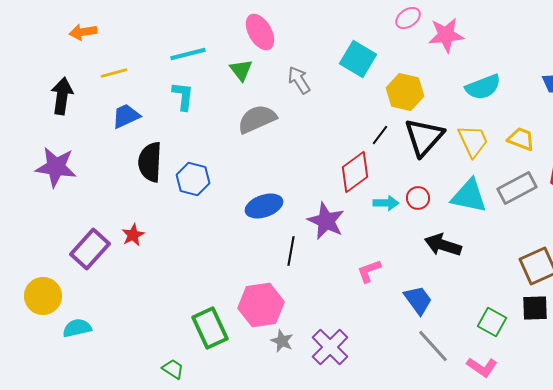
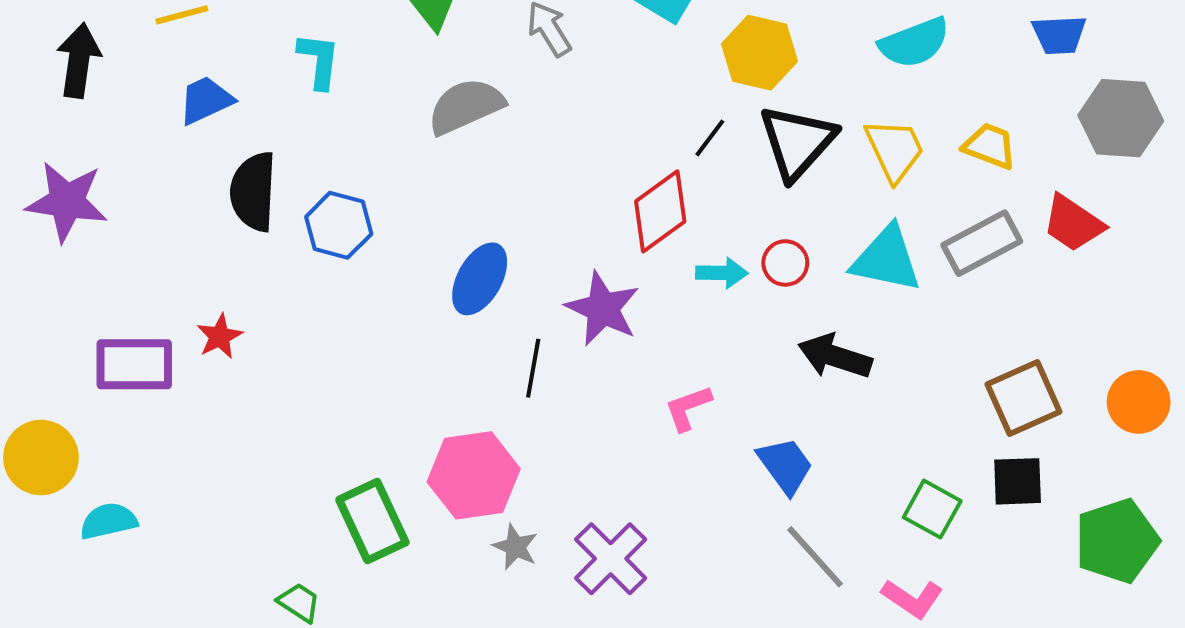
blue ellipse: (264, 206) -> (480, 279), turned -42
purple rectangle: (90, 249) -> (134, 364), turned 48

